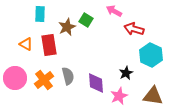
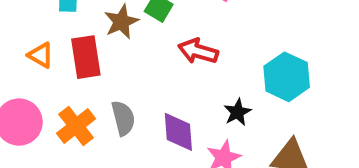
red arrow: (134, 29) -> (198, 51), moved

